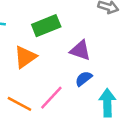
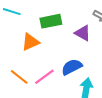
purple triangle: (80, 50) -> (83, 33), moved
blue semicircle: (84, 79) -> (72, 67), size x1.5

